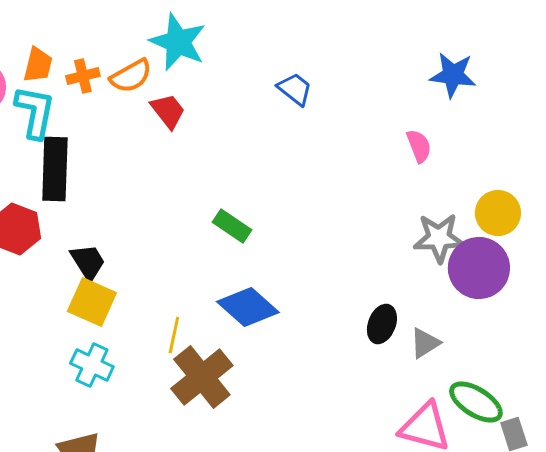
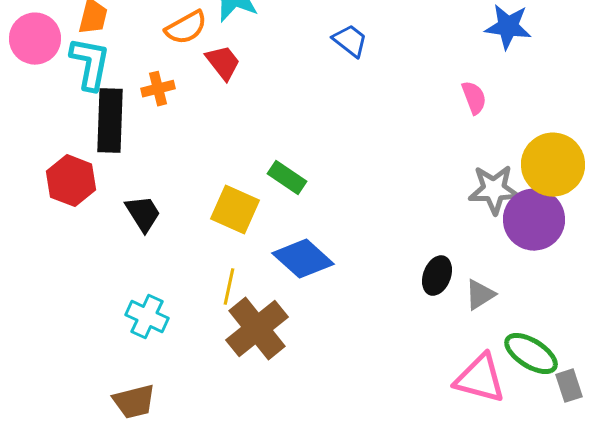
orange cross: (83, 76) -> (158, 89), moved
yellow circle: (498, 213) -> (553, 165), size x1.4
yellow square: (92, 302) -> (235, 210), moved

